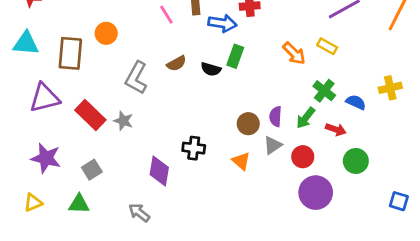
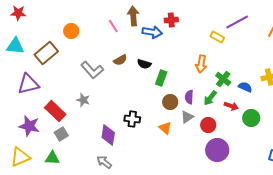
orange circle: (106, 33) -> (71, 31), moved
yellow rectangle: (327, 46) -> (217, 37), moved
brown rectangle: (70, 53) -> (46, 53), turned 45
orange arrow: (294, 53) -> (201, 64), moved, turned 54
green rectangle: (235, 56) -> (161, 78), moved
gray L-shape: (136, 78) -> (92, 70), turned -70
red rectangle: (90, 115) -> (55, 111), moved
green circle: (356, 161) -> (251, 118), moved
yellow triangle: (33, 203) -> (20, 157), size x1.5
gray arrow: (139, 213) -> (104, 162), moved

